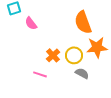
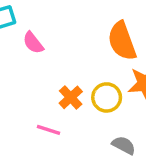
gray semicircle: (82, 73) -> (124, 145), moved

